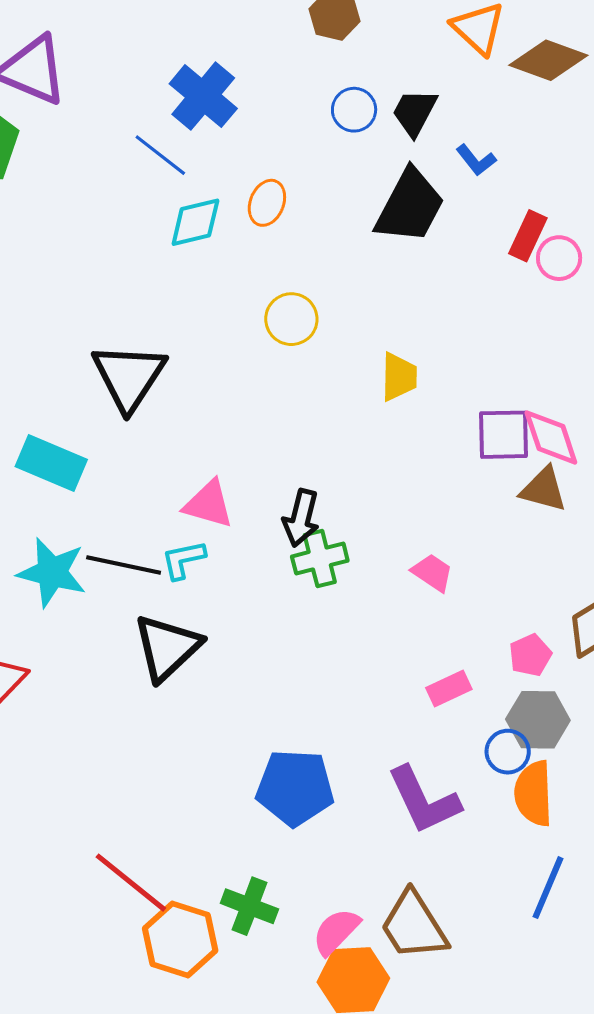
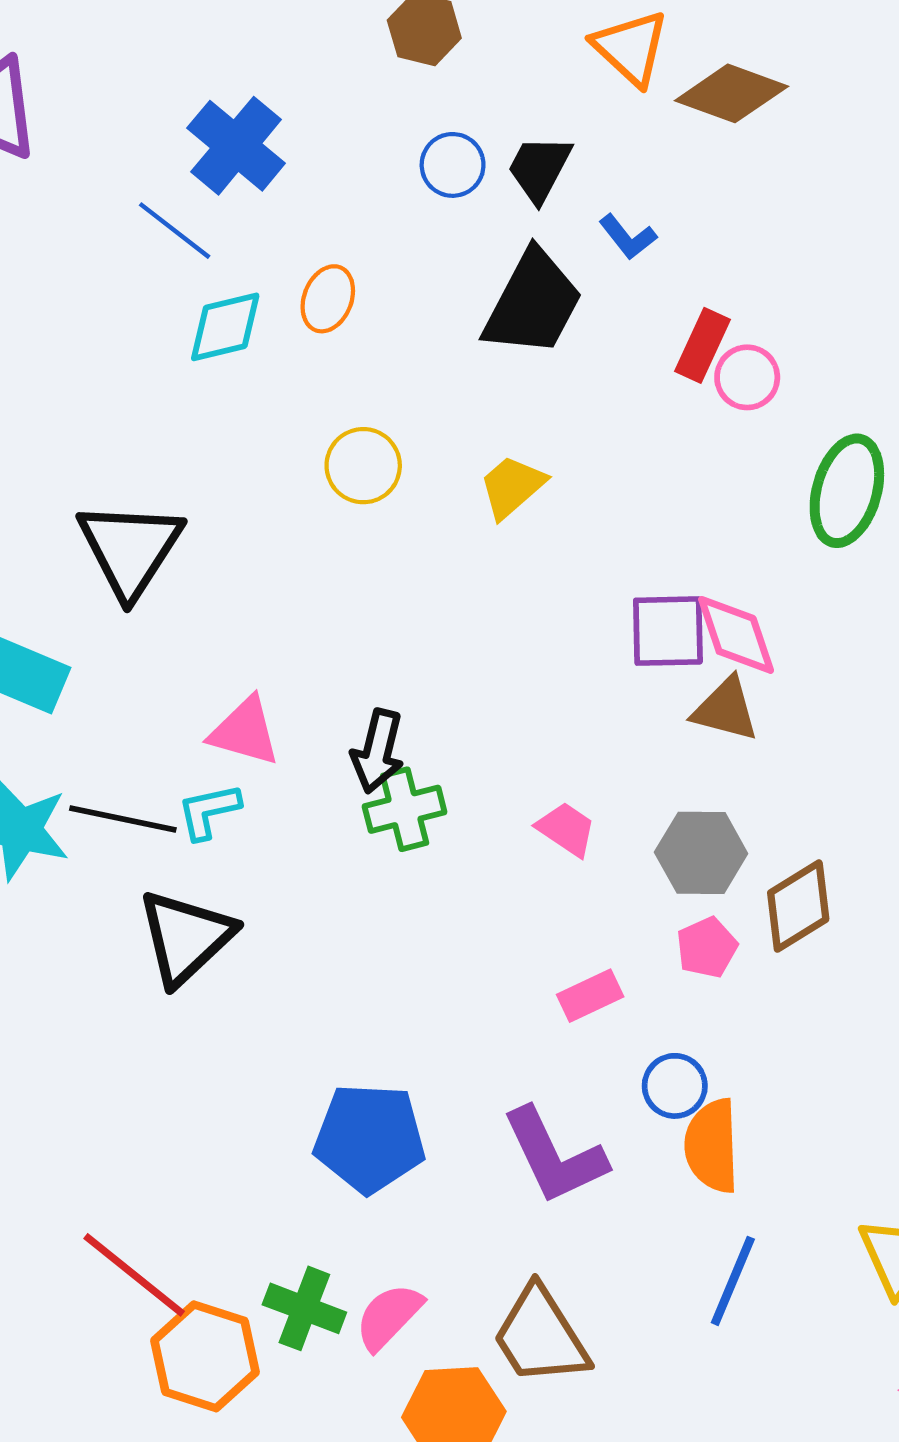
yellow trapezoid: (399, 377) -> (512, 487), moved, turned -132
gray hexagon: (538, 720) -> (701, 853), moved
pink semicircle: (336, 932) -> (389, 1317), moved

